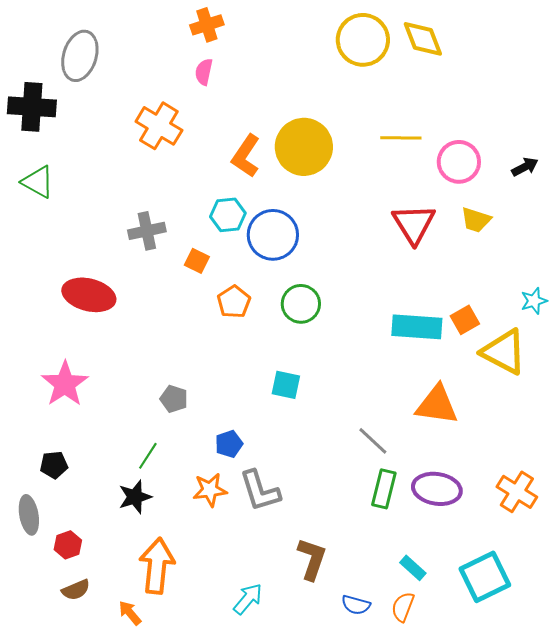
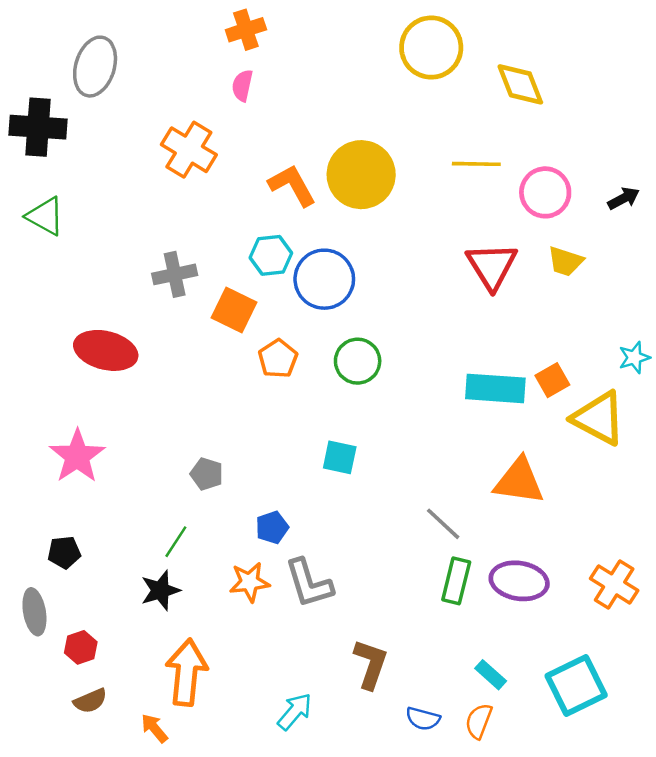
yellow diamond: (423, 39) -> (520, 84), moved
orange L-shape: (246, 156) -> (292, 185), turned 117
orange square: (197, 261) -> (234, 310), size x1.5

